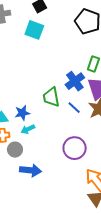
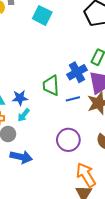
blue line: (74, 108) -> (73, 99), turned -64
cyan arrow: (28, 129) -> (24, 115), turned -32

